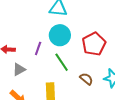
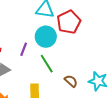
red pentagon: (94, 44) -> (69, 22), moved

